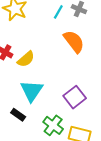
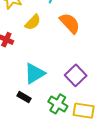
yellow semicircle: (26, 59) -> (33, 22), moved
cyan triangle: (32, 91) -> (35, 73), turned 30

